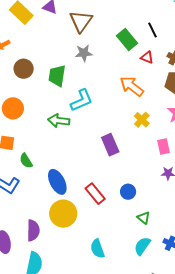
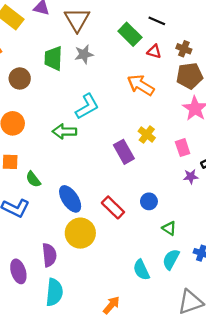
black line: (152, 30) -> (157, 21), turned -35
green trapezoid: (57, 76) -> (53, 58), moved
yellow cross: (142, 120) -> (147, 135), moved
cyan semicircle: (97, 249) -> (141, 270), moved

